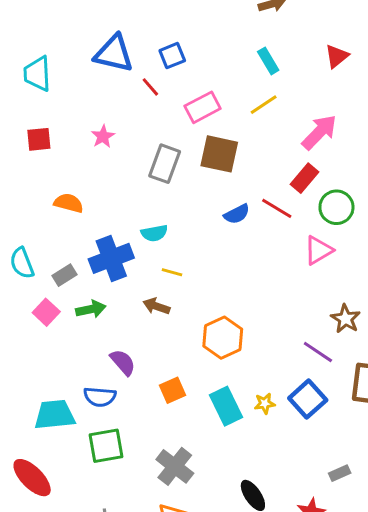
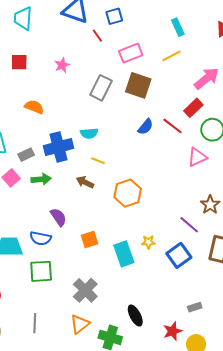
blue semicircle: (237, 214) -> (145, 127), turned -30
orange hexagon: (223, 338) -> (128, 193), moved
yellow star: (265, 403) -> (148, 242), moved

